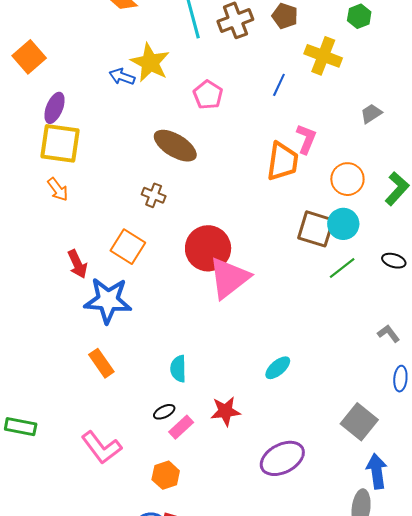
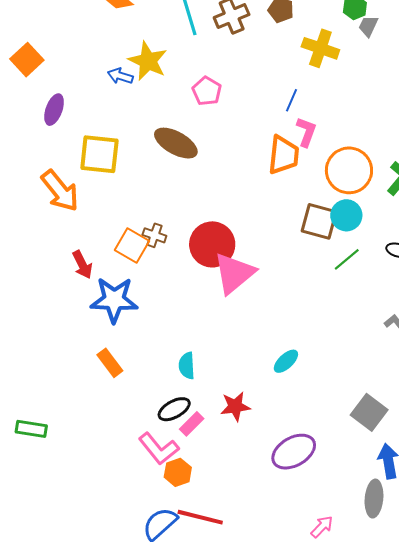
blue line: (279, 85) -> (292, 100), moved
gray trapezoid: (371, 114) -> (368, 26), moved, turned -30
yellow square: (60, 143) -> (99, 154), moved
orange circle: (347, 179) -> (349, 170), size x1.4
orange arrow: (58, 189) -> (60, 191), size x1.8
brown cross: (154, 195) -> (154, 235), moved
black ellipse: (164, 412) -> (174, 409), size x1.5
pink L-shape: (101, 447) -> (159, 449), moved

